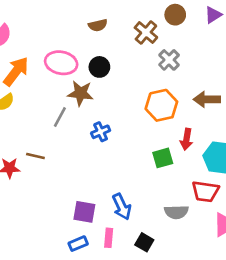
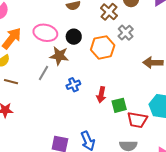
orange hexagon: (161, 105) -> (103, 47), moved
red arrow: (187, 139) -> (101, 95), moved
brown line: (35, 156) -> (11, 82), moved
red trapezoid: (205, 191) -> (137, 120), moved

